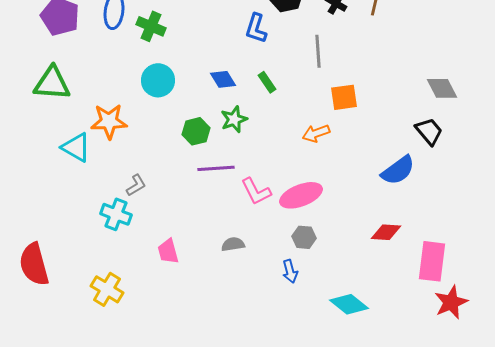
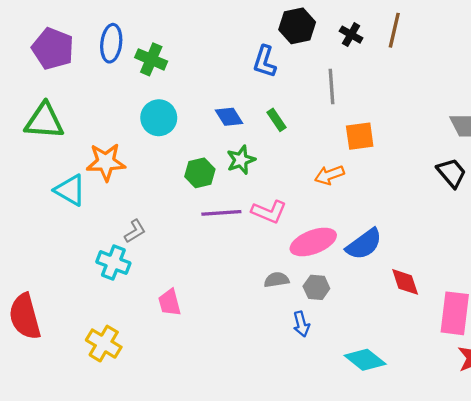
blue semicircle: (398, 170) -> (364, 244), moved
pink L-shape: (256, 191) -> (269, 212), moved, turned -40
red diamond: (386, 232) -> (405, 282), turned 68
gray semicircle: (233, 244) -> (277, 280), moved

